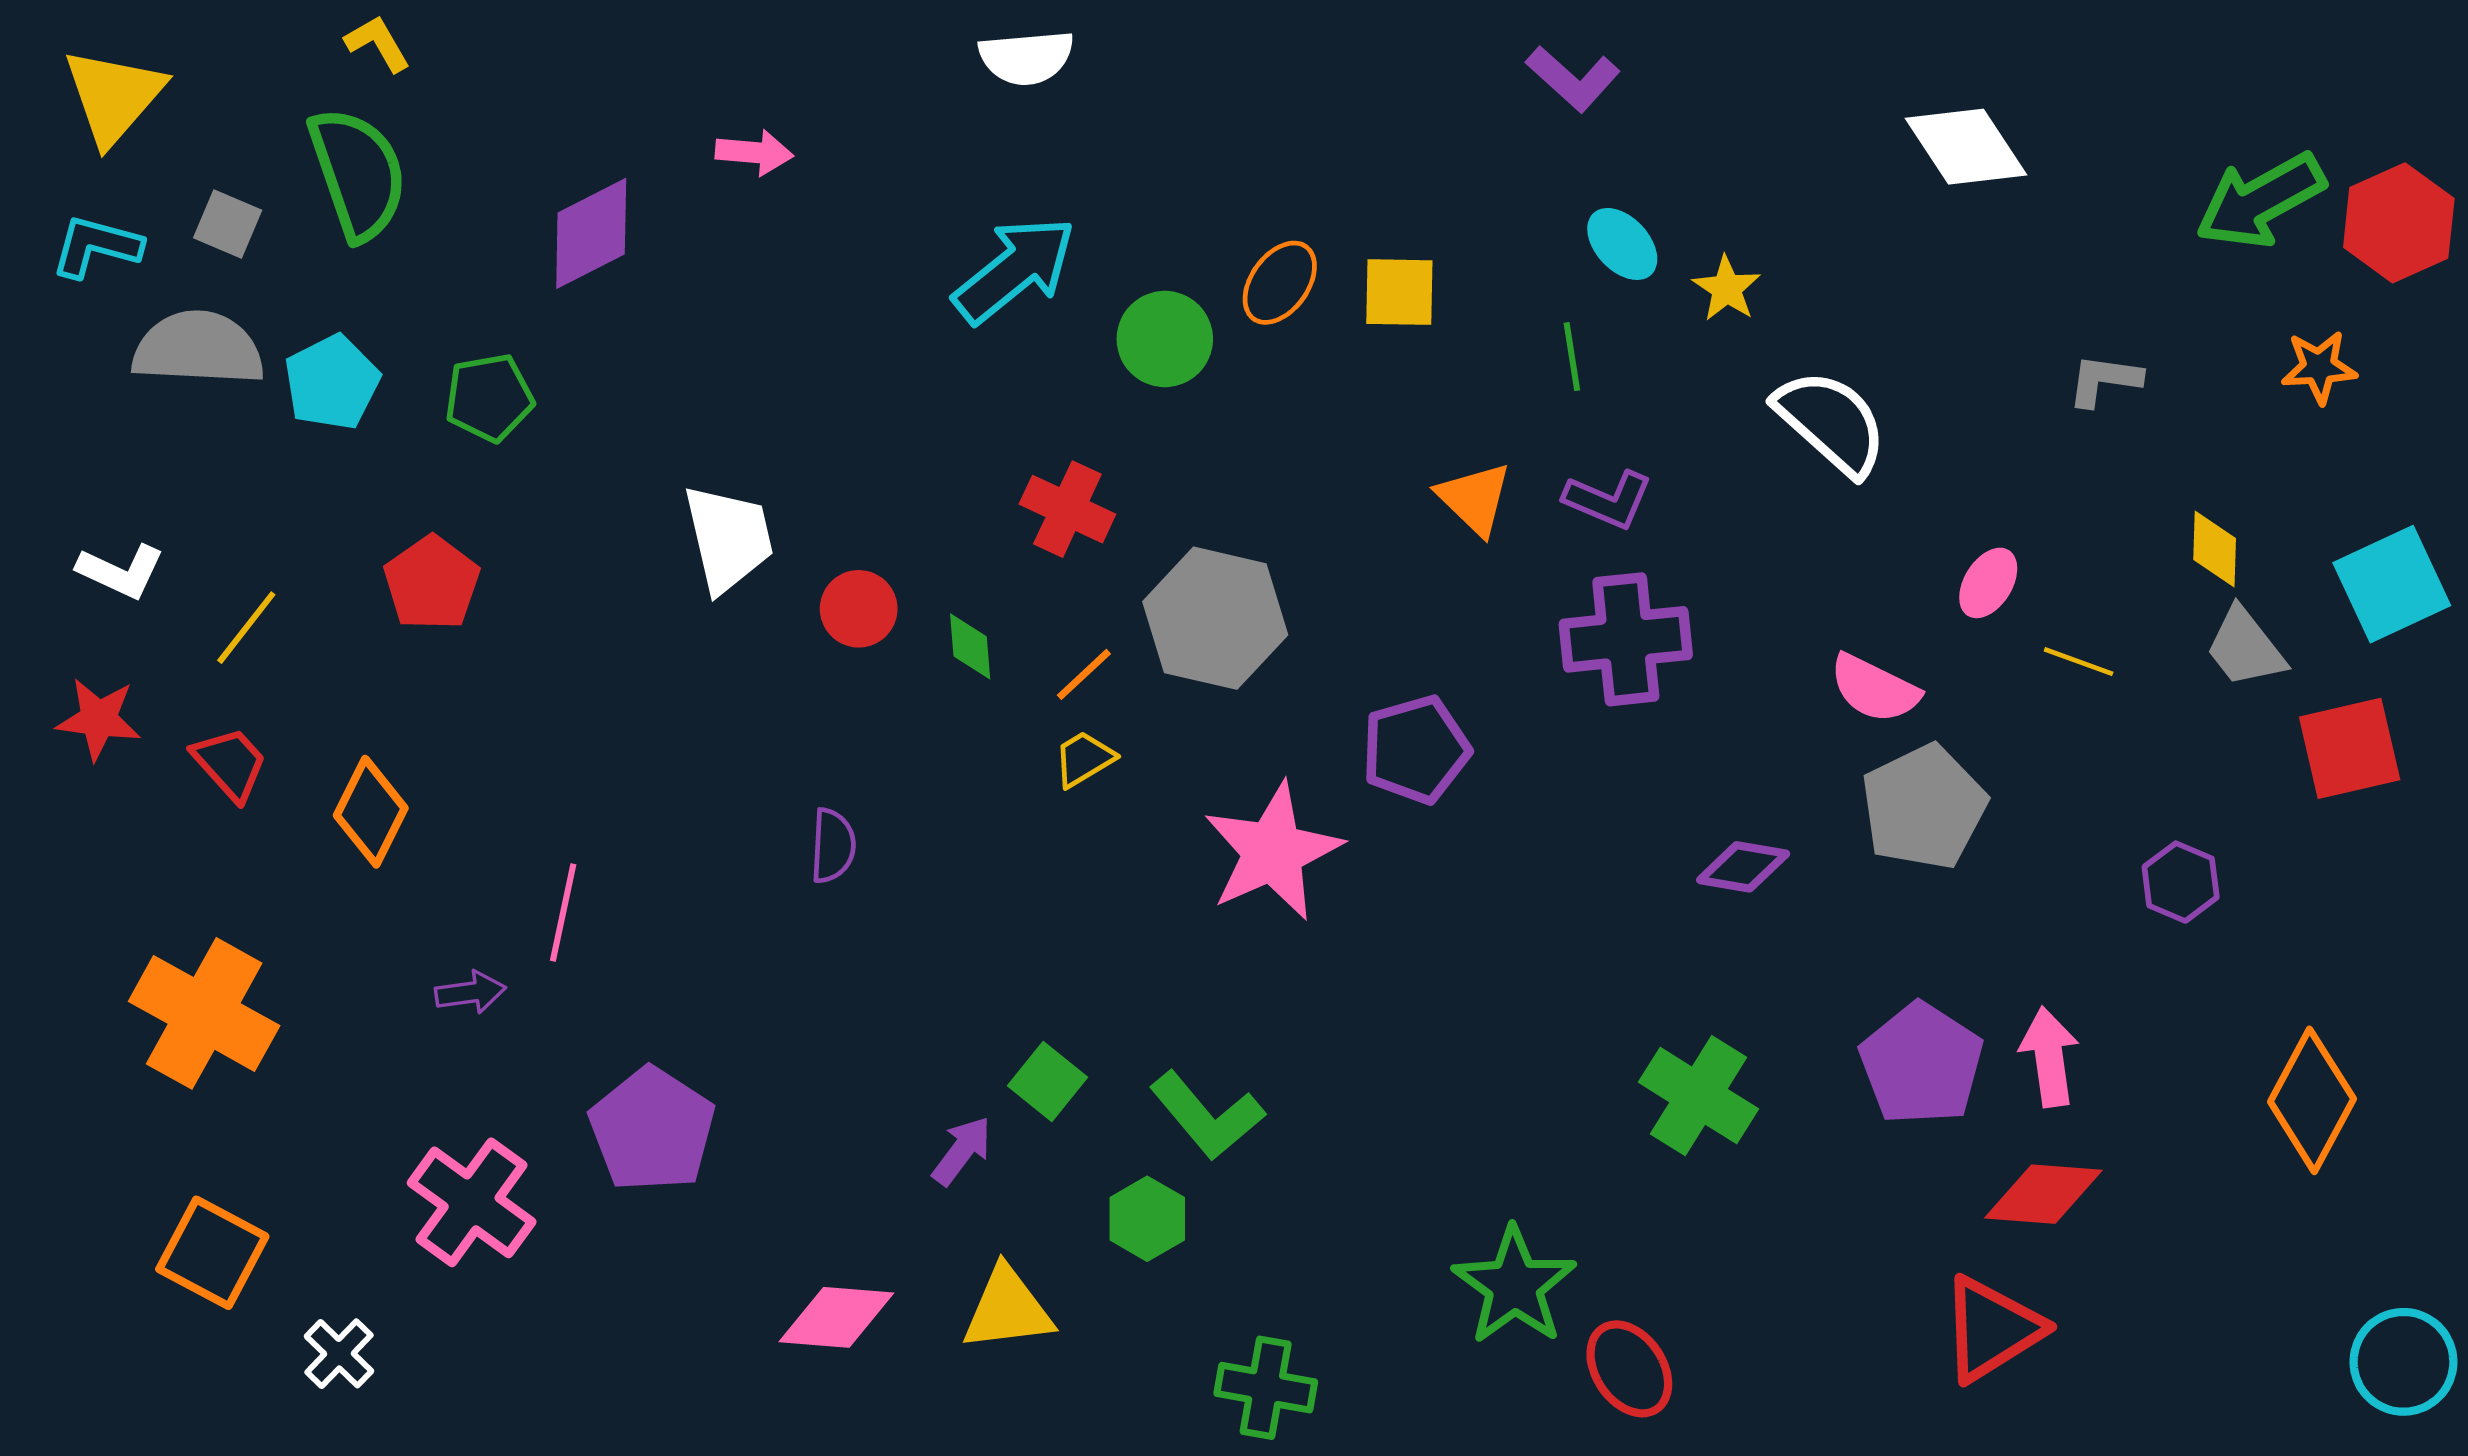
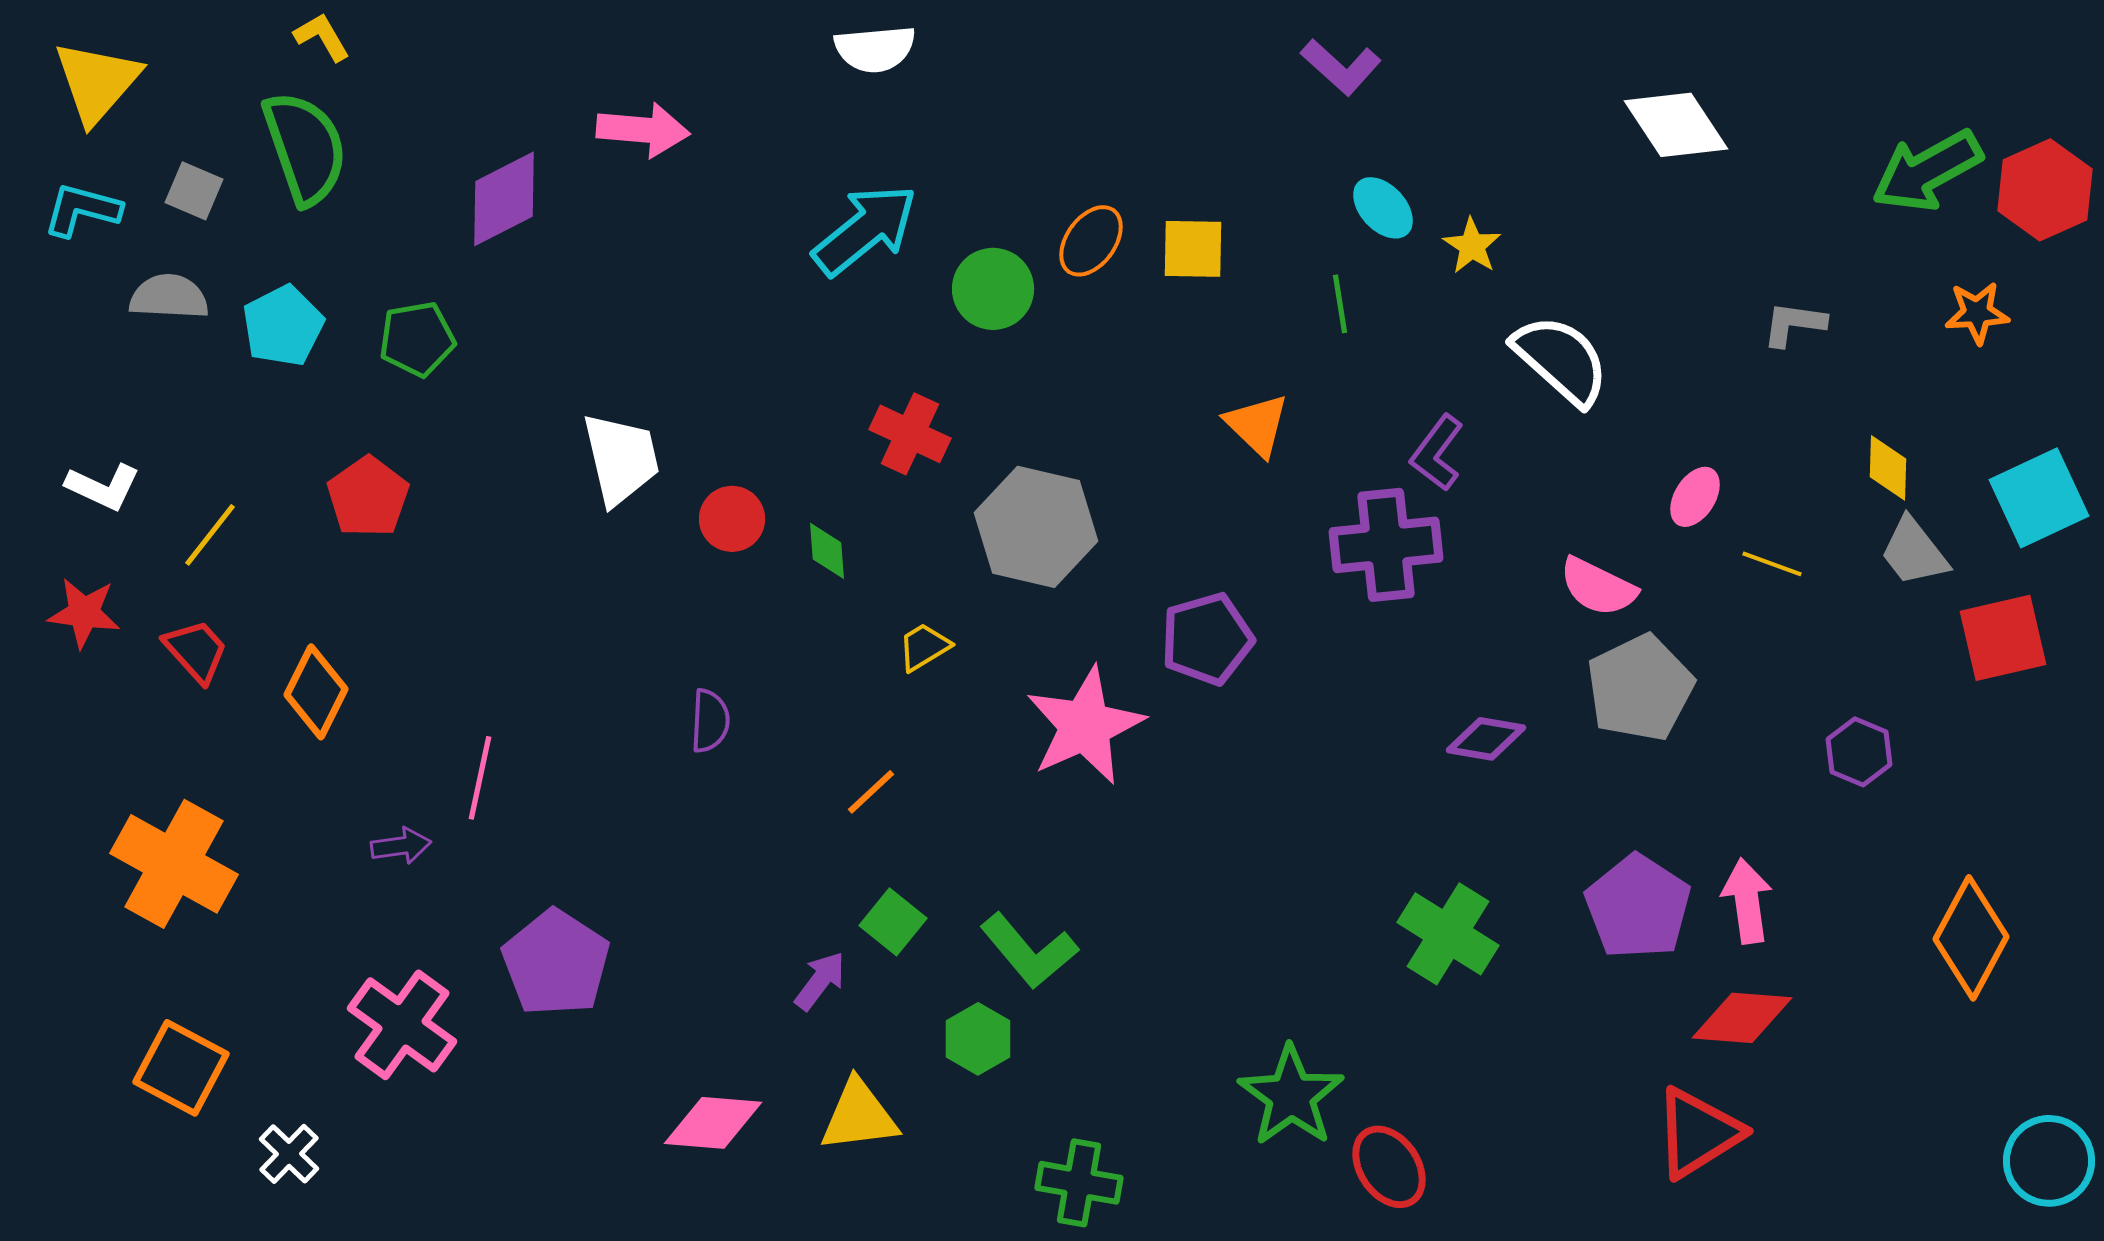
pink arrow: (754, 152) -> (643, 130), size x1.4
gray semicircle: (198, 348) -> (169, 297), size x0.7
purple L-shape: (1608, 500) -> (1437, 453), moved, turned 104
orange line: (1084, 674) -> (871, 792), moved

